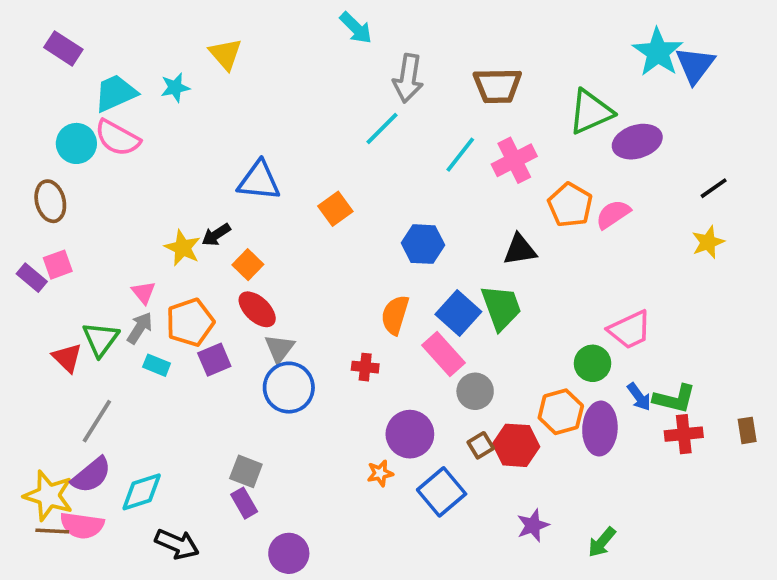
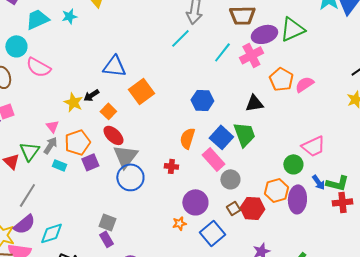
pink semicircle: (117, 138) -> (38, 67), moved
purple ellipse: (637, 142) -> (264, 34), moved
orange square: (335, 209) -> (141, 91), moved, size x1.4
gray triangle: (279, 348) -> (125, 156), size x1.5

